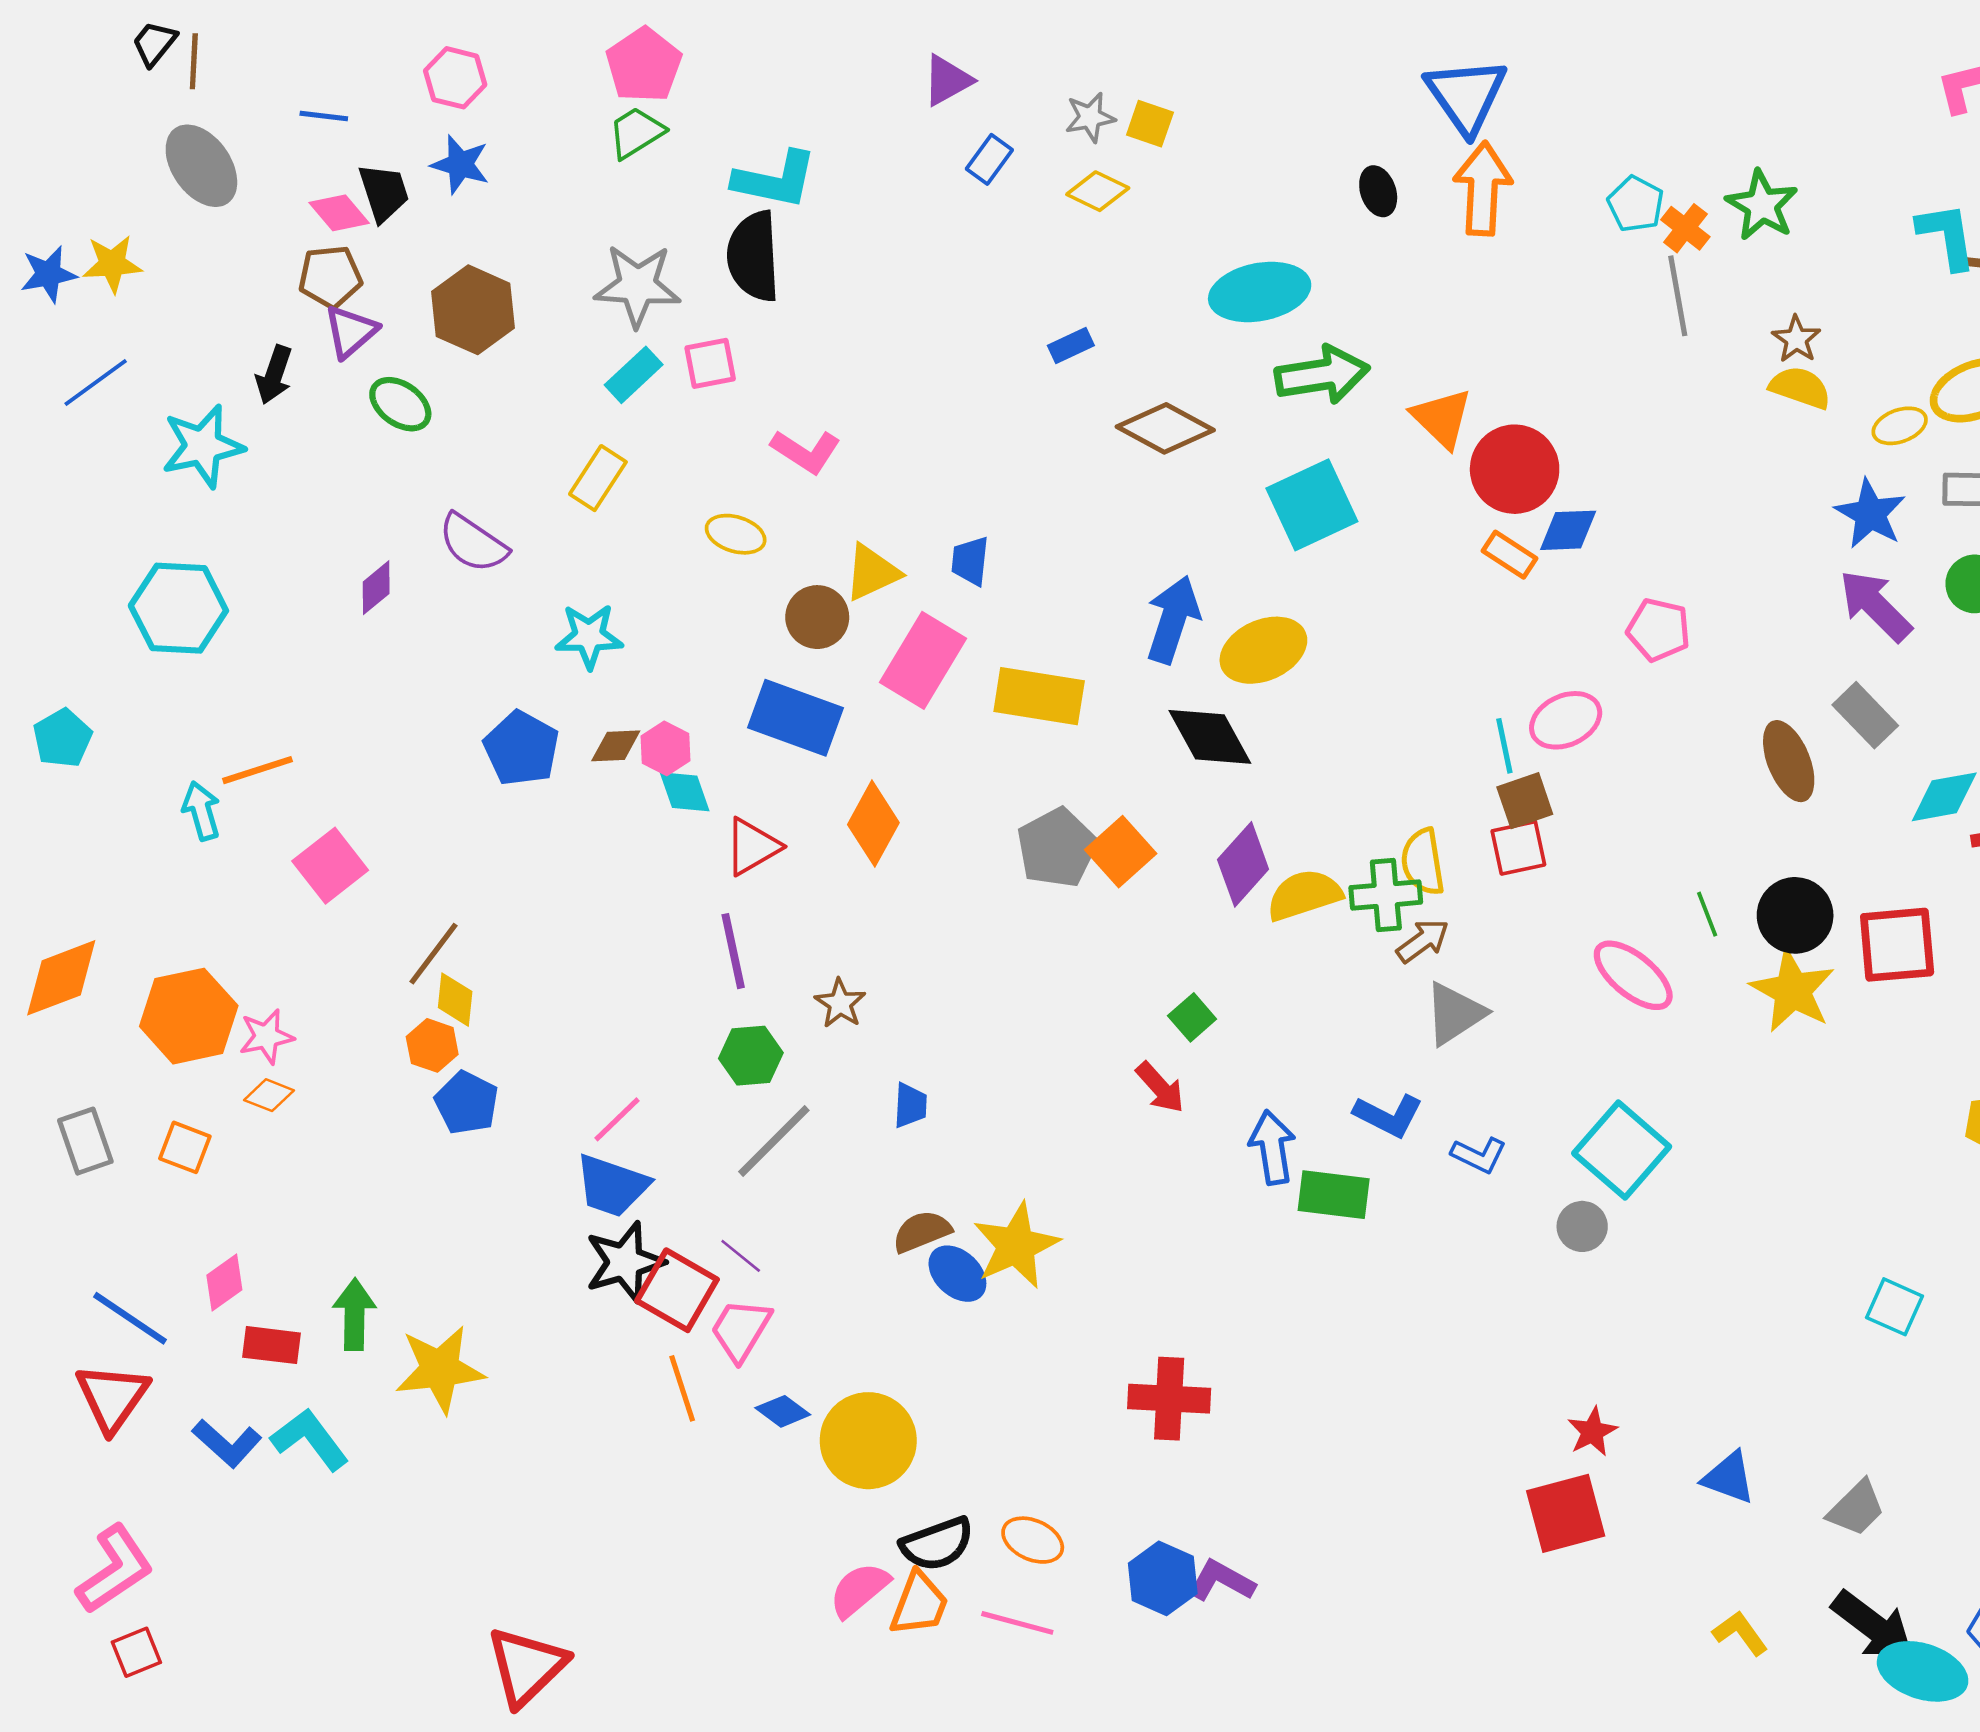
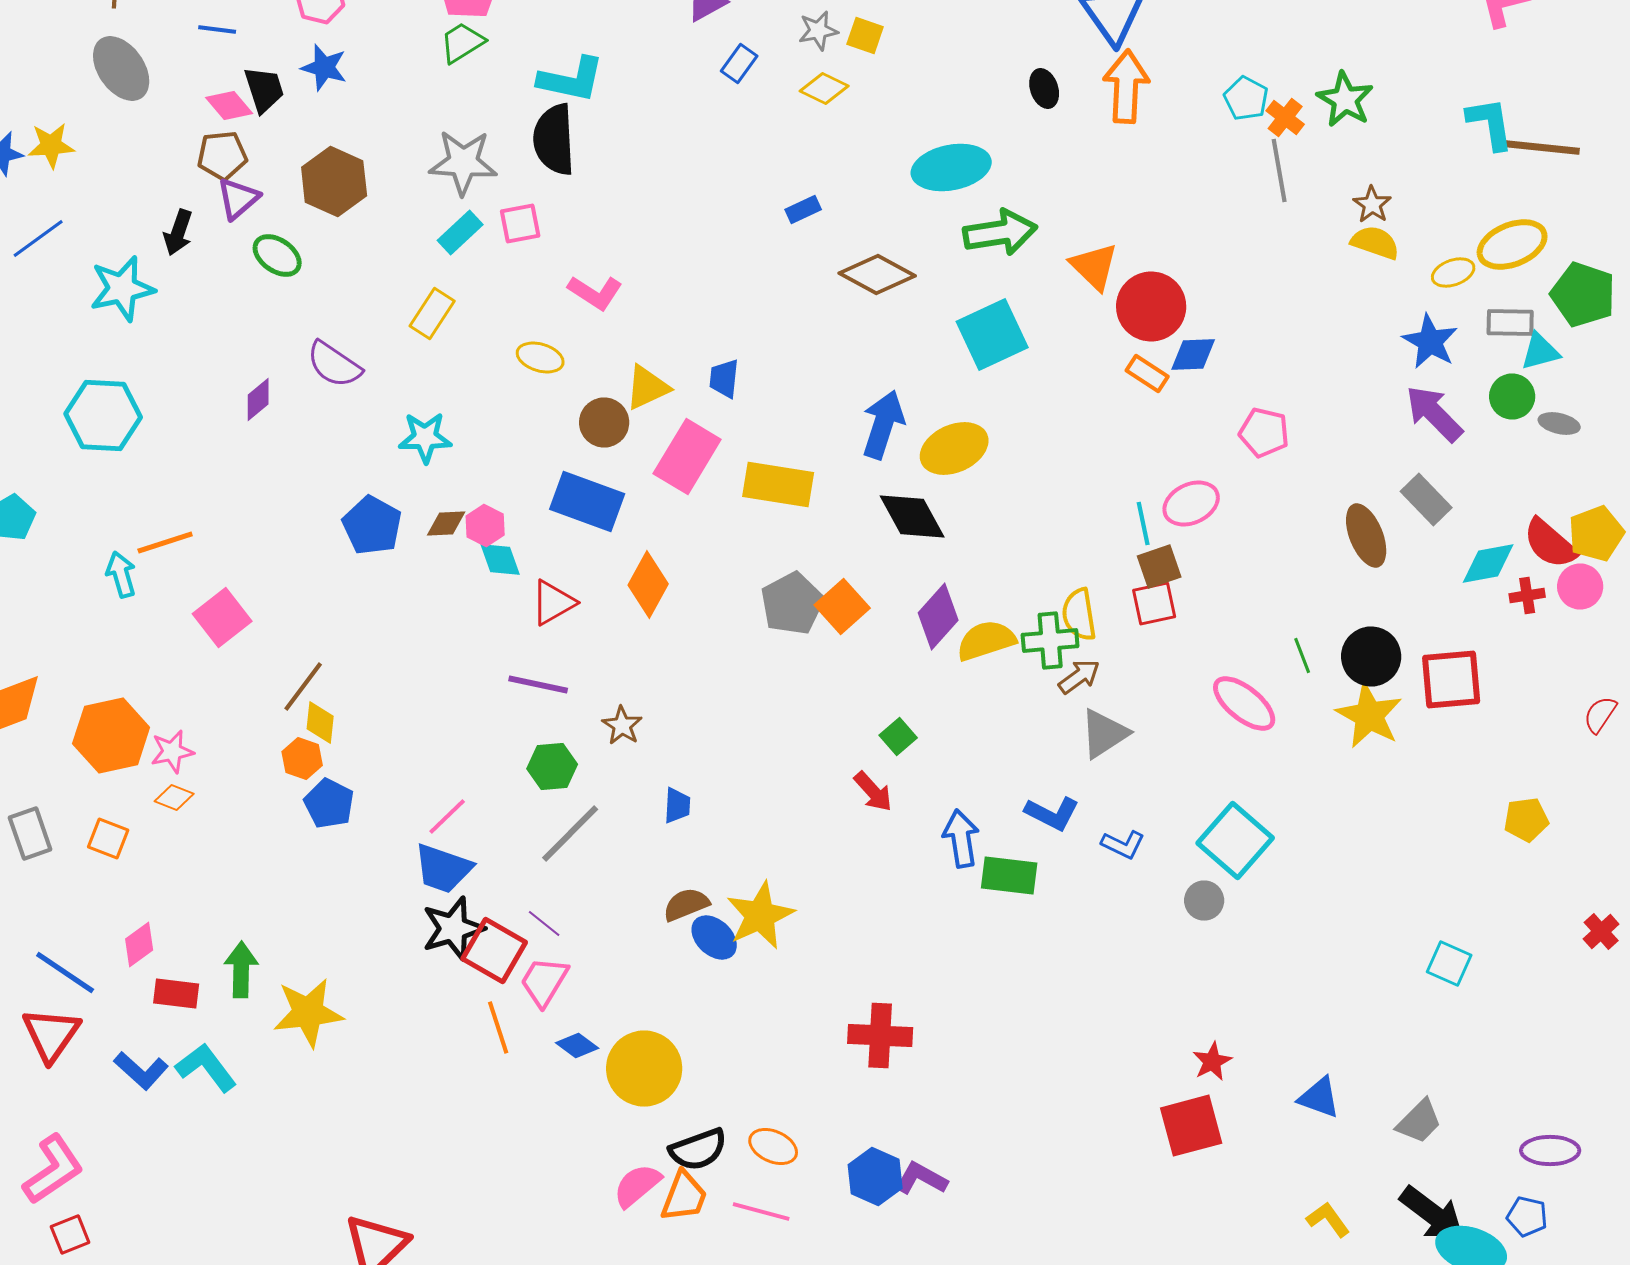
purple line: (733, 951) -> (538, 684), turned -66

